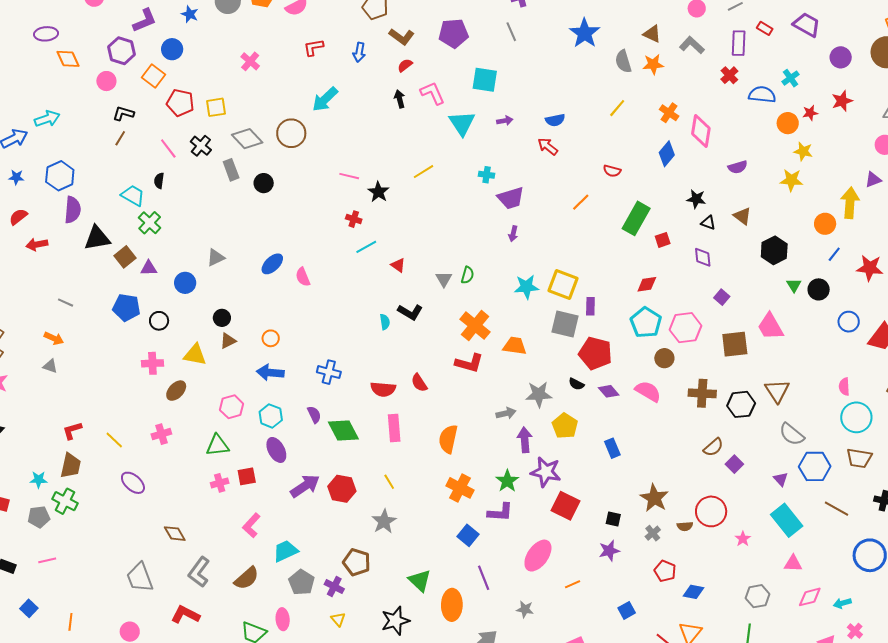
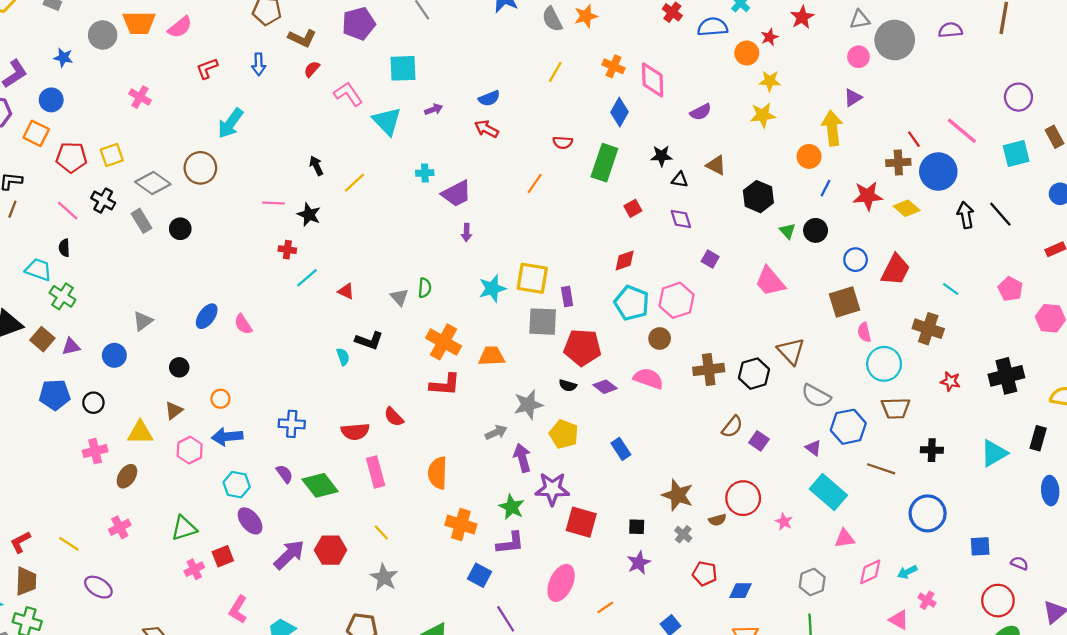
black arrow: (400, 99) -> (316, 166), moved
green rectangle: (636, 218) -> (604, 163), moved
black circle: (222, 318) -> (179, 367), moved
brown square: (735, 344) -> (844, 302), moved
pink hexagon: (232, 407) -> (190, 450), moved

